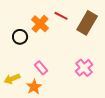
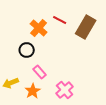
black circle: (20, 37) -> (27, 50), moved
pink cross: (84, 68) -> (65, 90), moved

